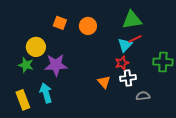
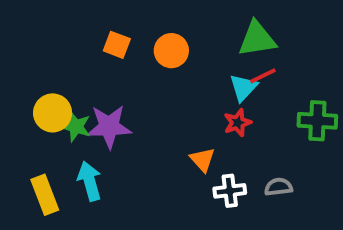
yellow circle: (36, 47) -> (53, 113), moved
green star: (26, 65) -> (76, 127), moved
white cross: (128, 78) -> (230, 191), moved

